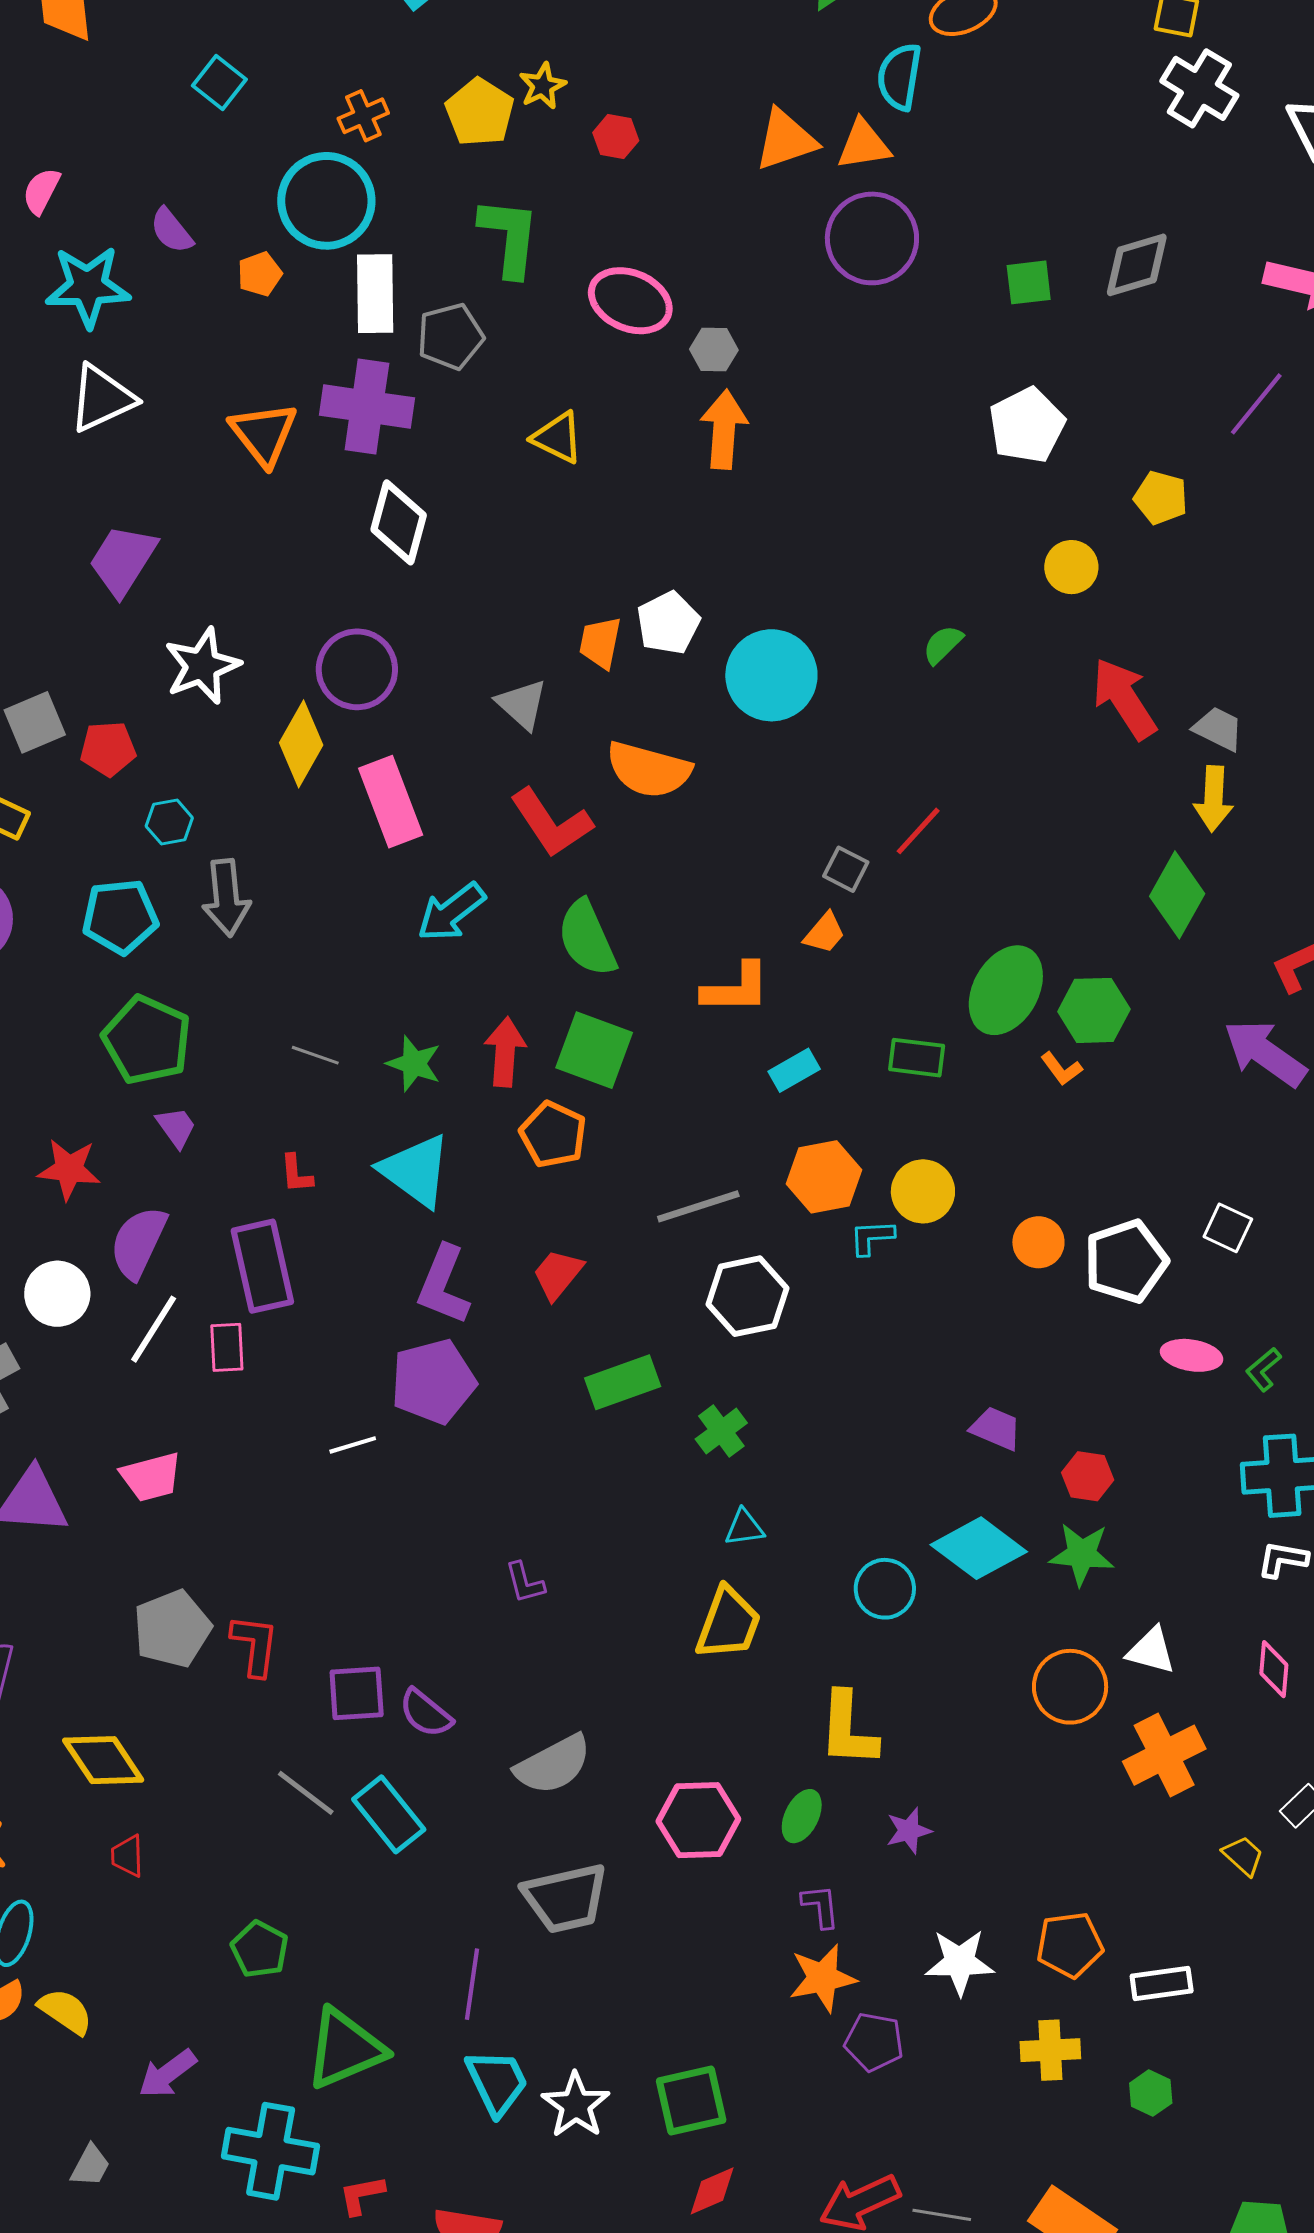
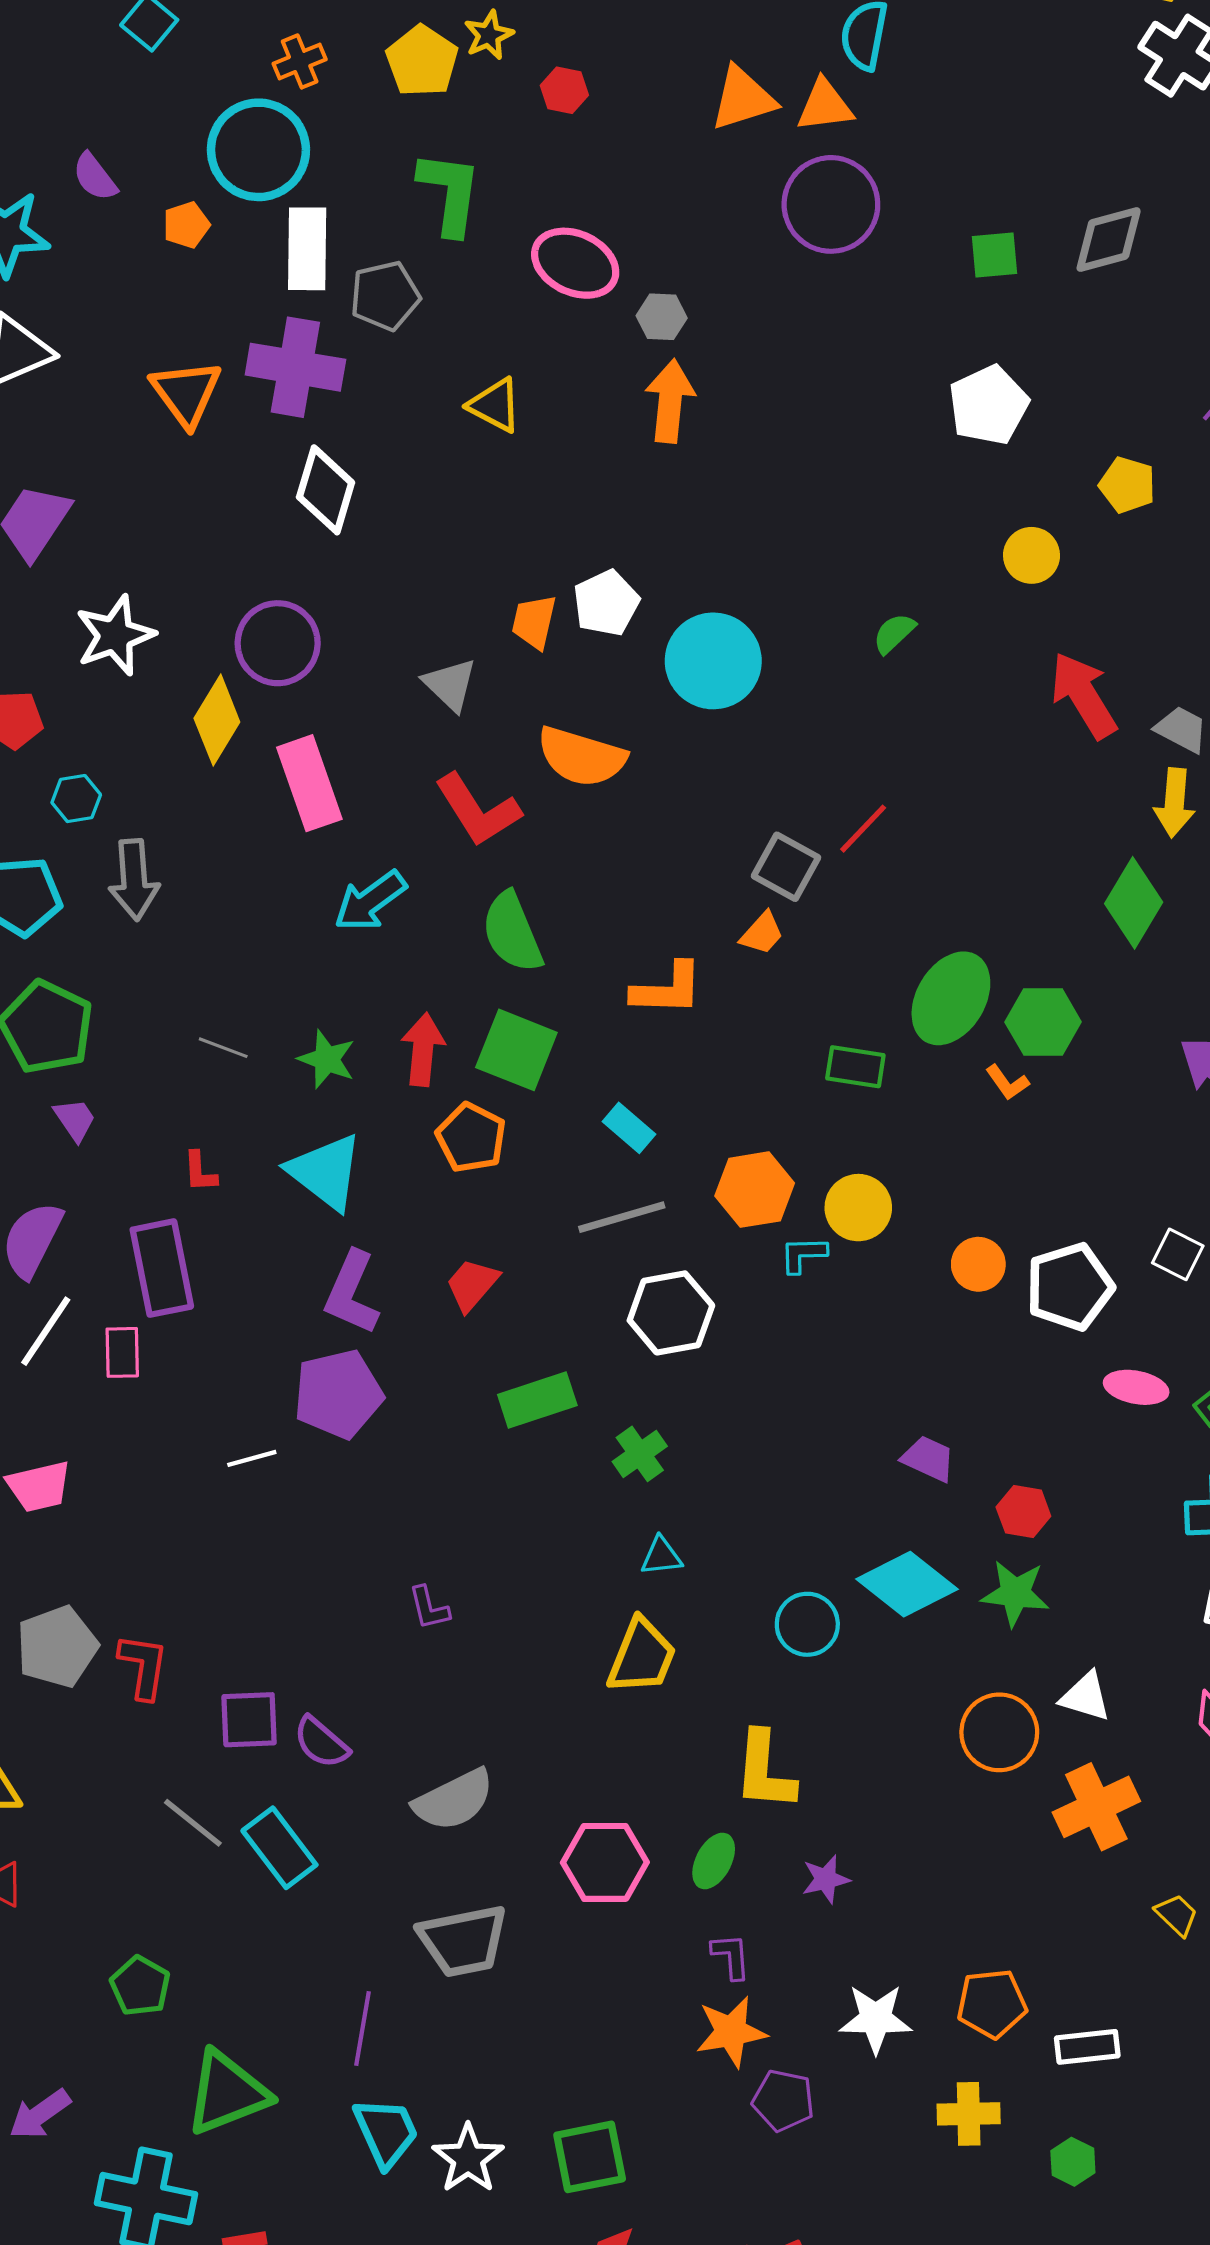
gray square: (846, 869) -> (786, 867), size x1.4
cyan rectangle: (794, 1070) -> (629, 1128), moved, turned 69

